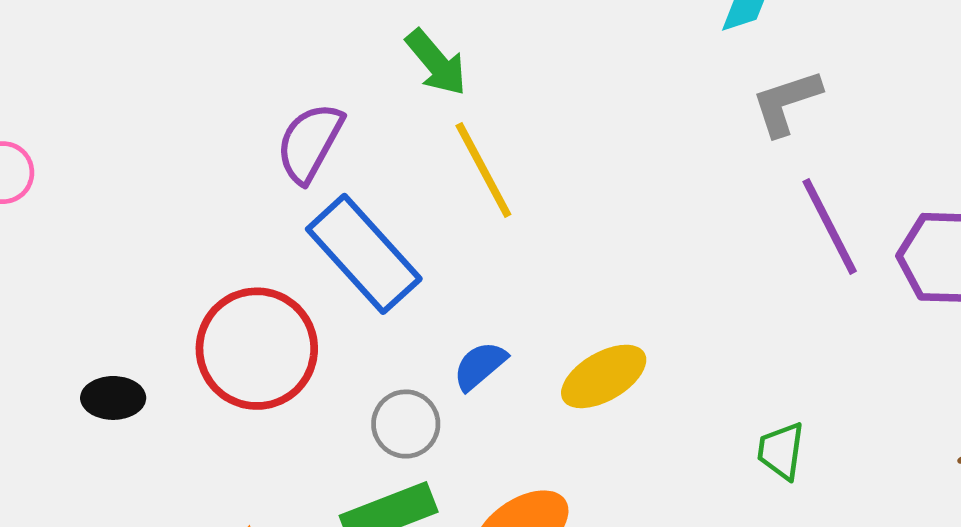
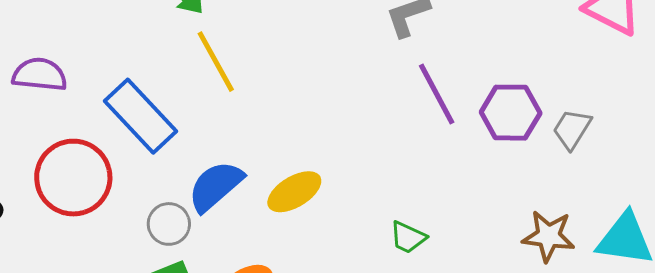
purple semicircle: (310, 143) -> (40, 75), moved, turned 68
blue semicircle: (480, 366) -> (215, 186), size x1.6
green trapezoid: (781, 451) -> (408, 237), turned -72

